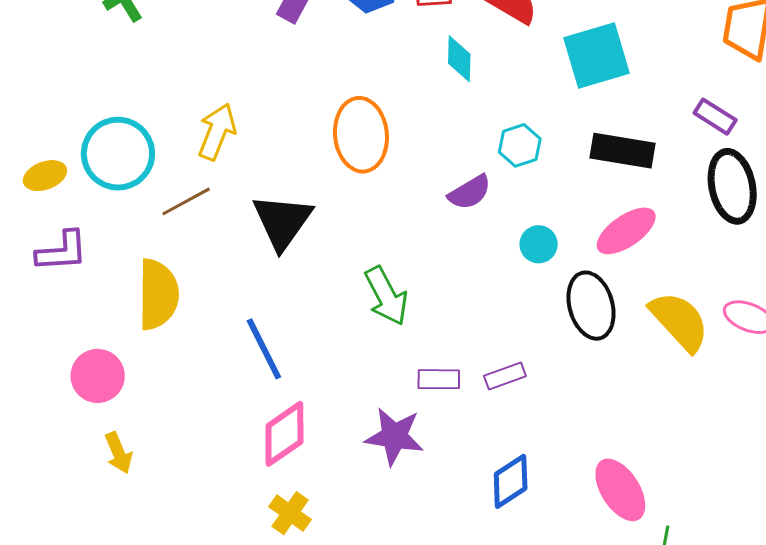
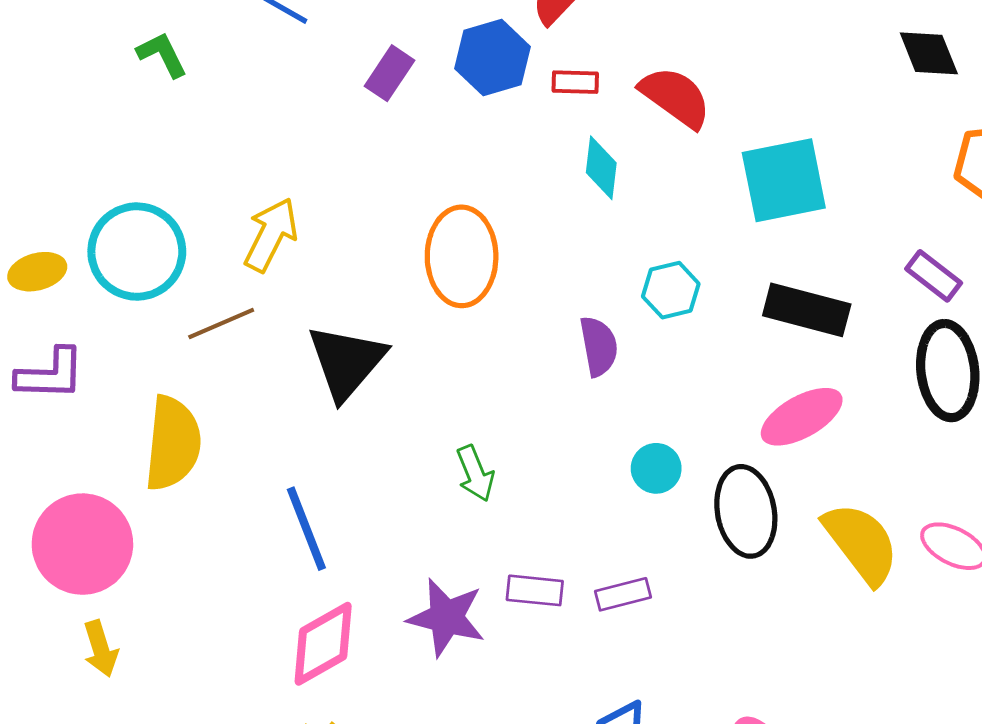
purple semicircle: (470, 192) -> (599, 346), turned -75
cyan circle: (539, 244) -> (656, 468), moved
green arrow: (386, 296) -> (475, 473), size x0.7
pink circle: (98, 376) -> (82, 544), size x1.4
purple star: (394, 436) -> (446, 617), moved

